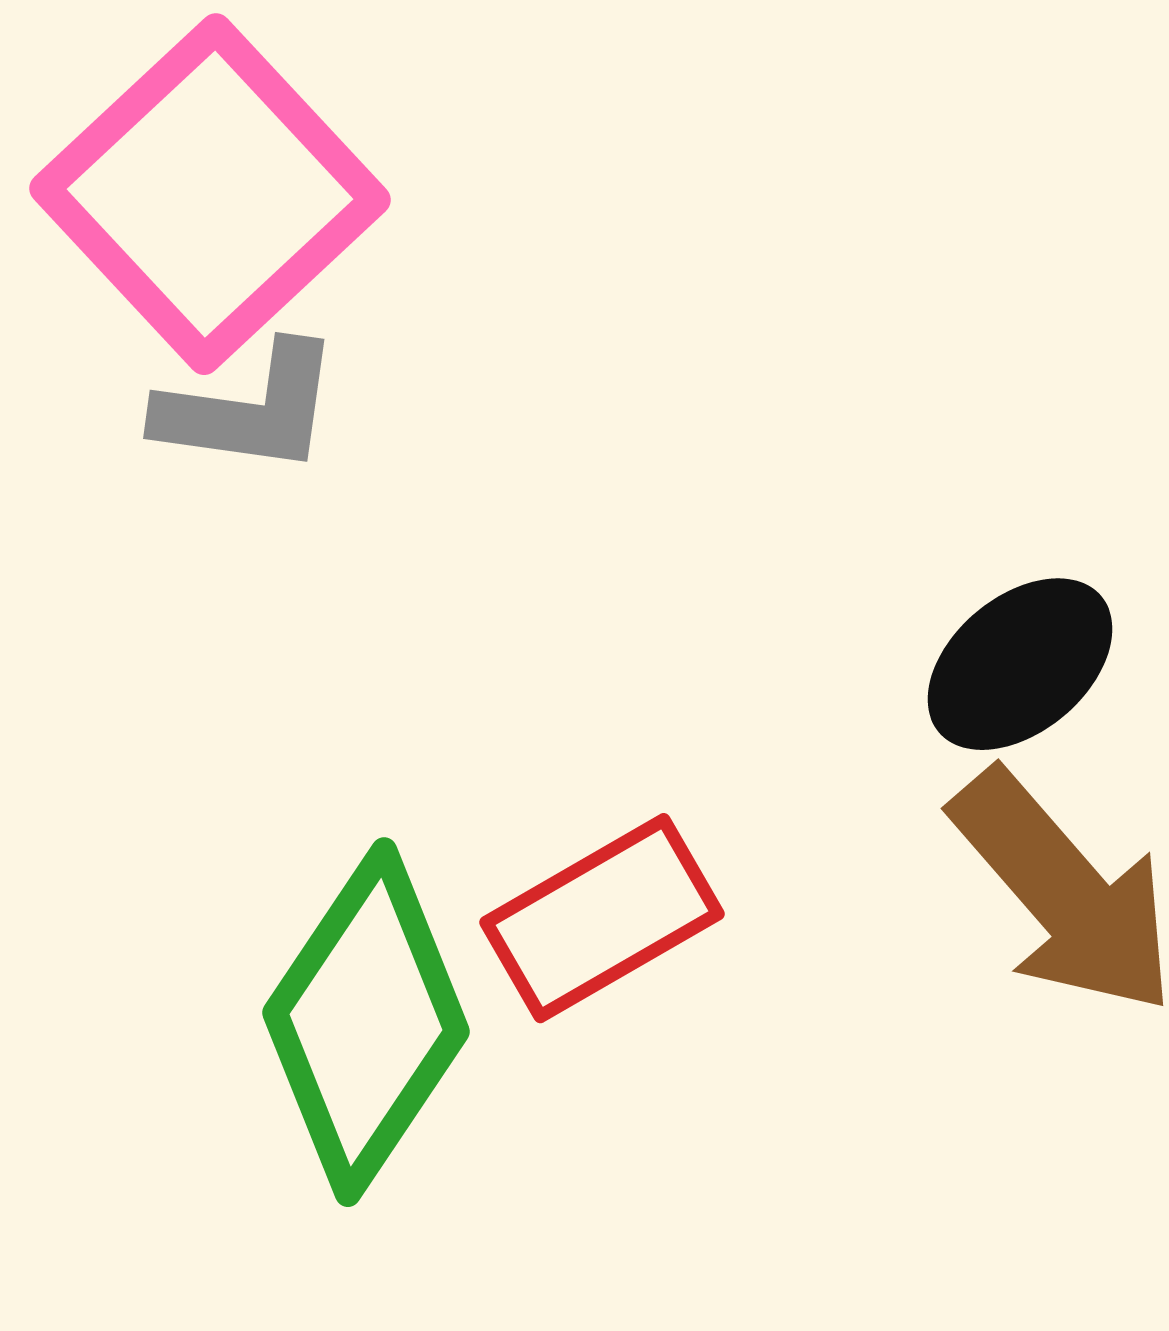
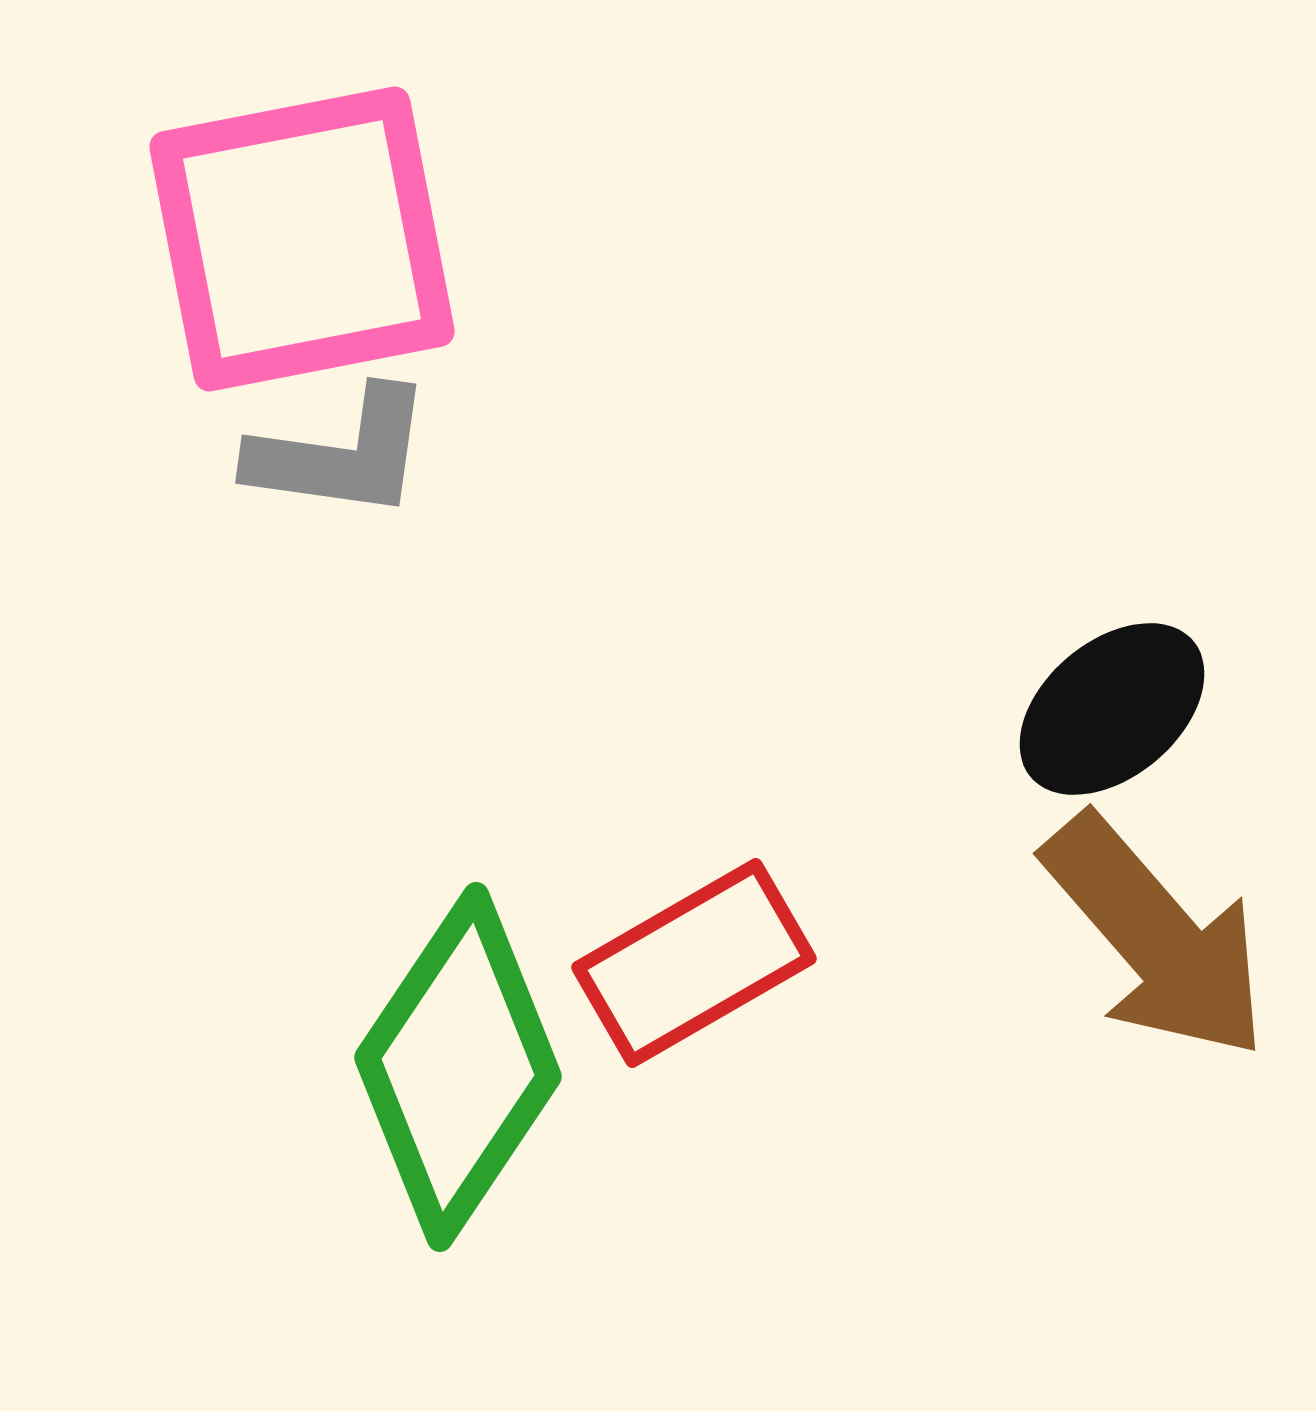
pink square: (210, 194) -> (302, 239), turned 32

